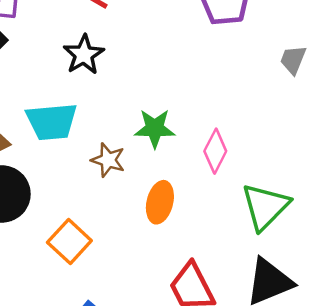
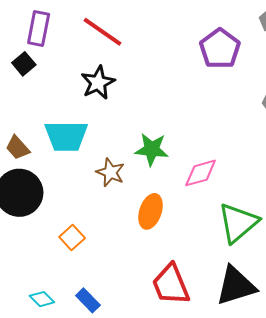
pink diamond: (215, 151) -> (201, 173), turned 42
orange square: (69, 242) -> (72, 237), size x0.7

